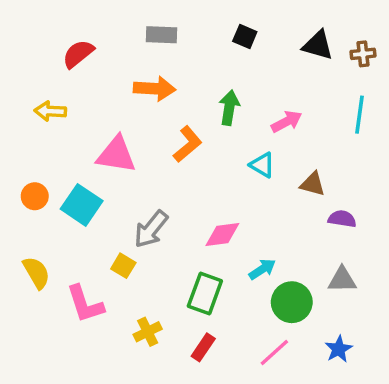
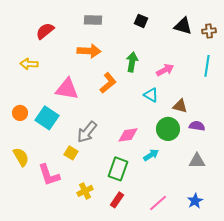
green circle: (292, 302) -> (168, 129), moved

